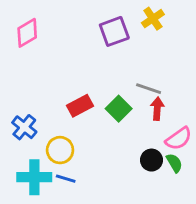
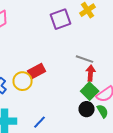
green square: (119, 109) -> (90, 91), moved
yellow circle: (60, 150) -> (22, 81), moved
blue line: (66, 179) -> (40, 122), moved, turned -64

